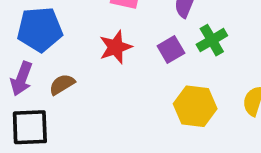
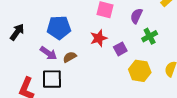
purple square: (171, 50) -> (120, 49), moved
purple arrow: (22, 79) -> (48, 53), turned -78

